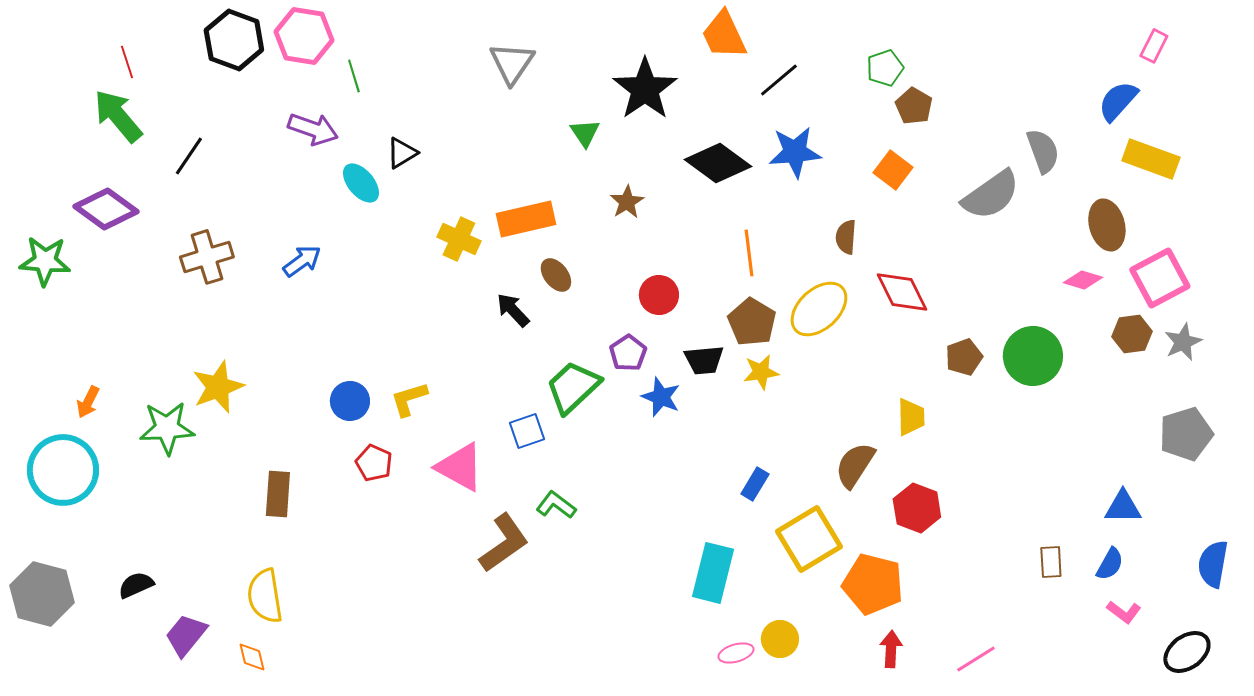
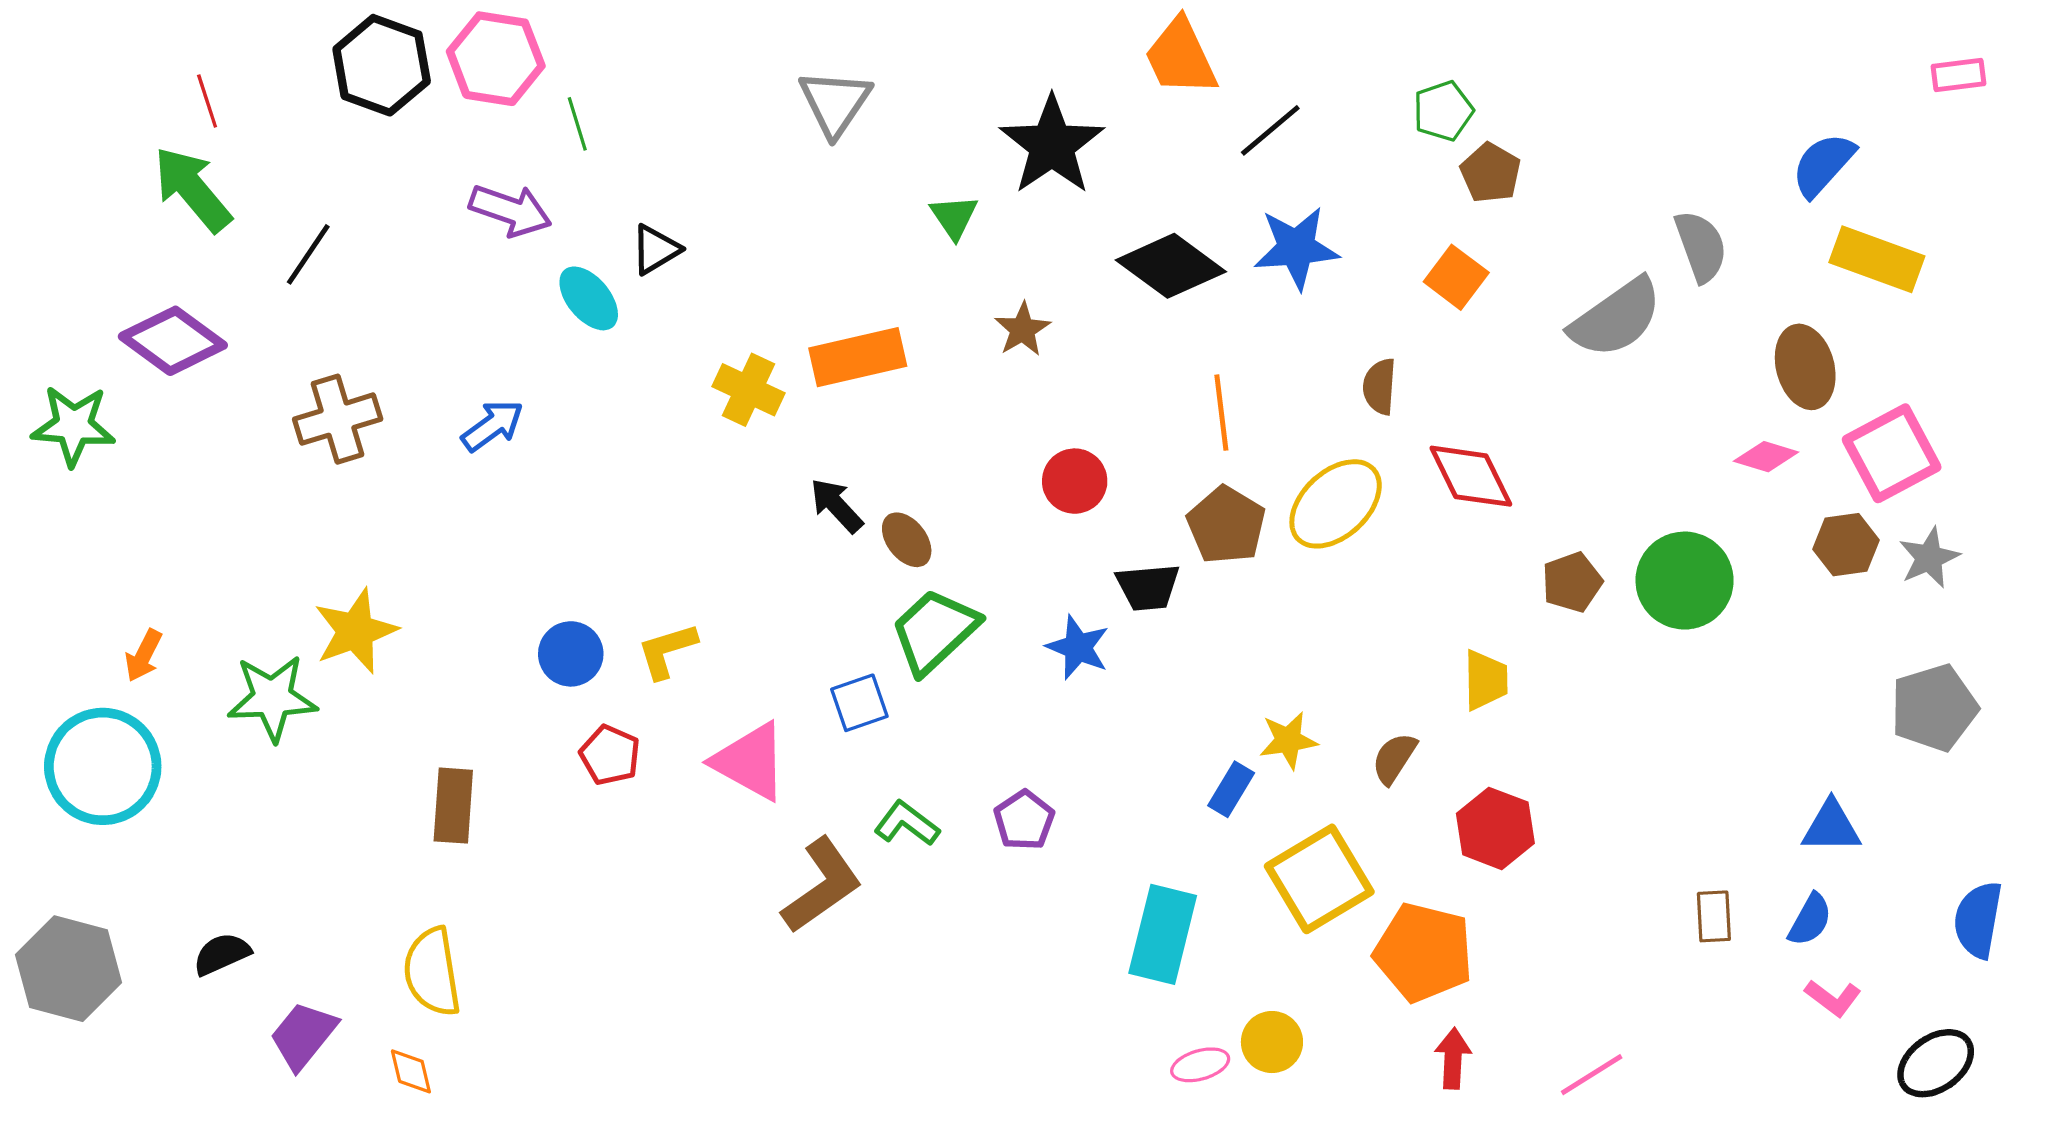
pink rectangle: (1154, 46) -> (1958, 75), moved, turned 56
brown ellipse: (556, 275) -> (907, 540), moved
purple pentagon: (628, 353) -> (1024, 820), moved
yellow star: (761, 372) -> (1288, 740), moved
brown semicircle: (855, 465) -> (1394, 758), size x0.7

